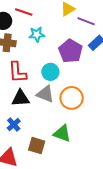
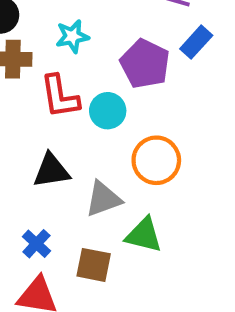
red L-shape: (17, 72) -> (60, 96), moved
gray triangle: (45, 94) -> (103, 199), moved, turned -36
blue cross: (14, 125) -> (36, 244), moved

